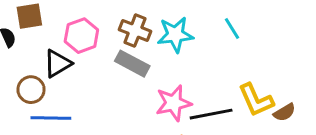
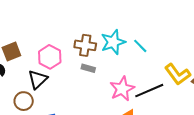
cyan line: (232, 28) -> (140, 46), moved
gray rectangle: (132, 64) -> (88, 68), size x0.6

